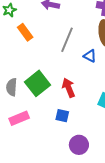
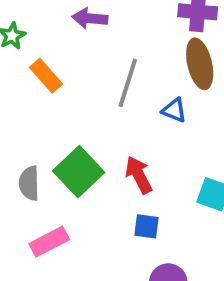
blue square: (62, 116) -> (147, 226), moved

